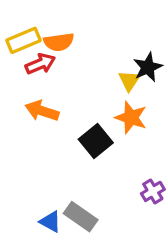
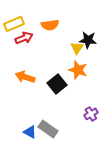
orange semicircle: (59, 42) -> (50, 25), moved
black star: (148, 67) -> (88, 40), turned 30
orange arrow: (42, 111) -> (25, 77), moved

